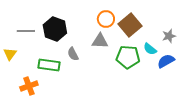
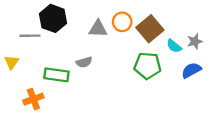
black hexagon: (55, 29) -> (53, 18), moved
gray triangle: (100, 41) -> (98, 29), moved
cyan semicircle: (150, 49) -> (174, 46), moved
gray semicircle: (73, 54) -> (84, 62), turned -80

